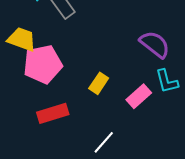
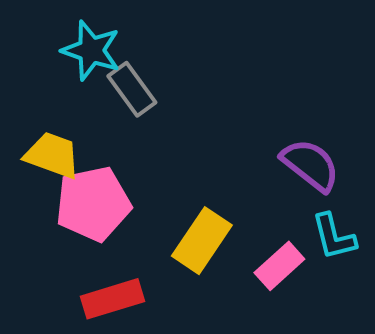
yellow rectangle: (99, 83) -> (202, 241), size x1.5

